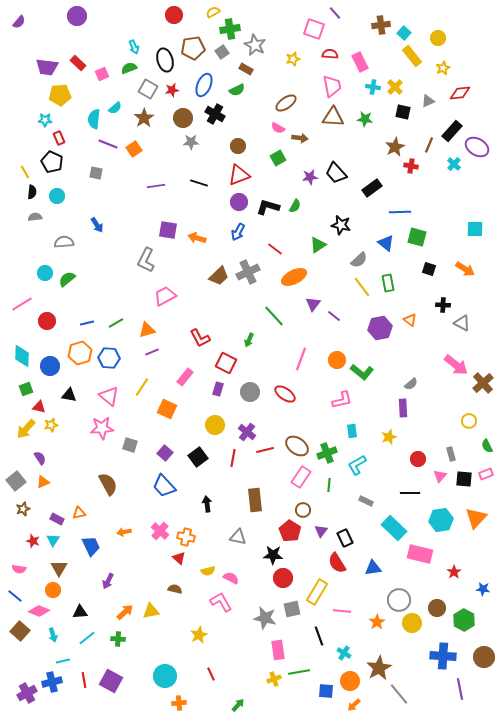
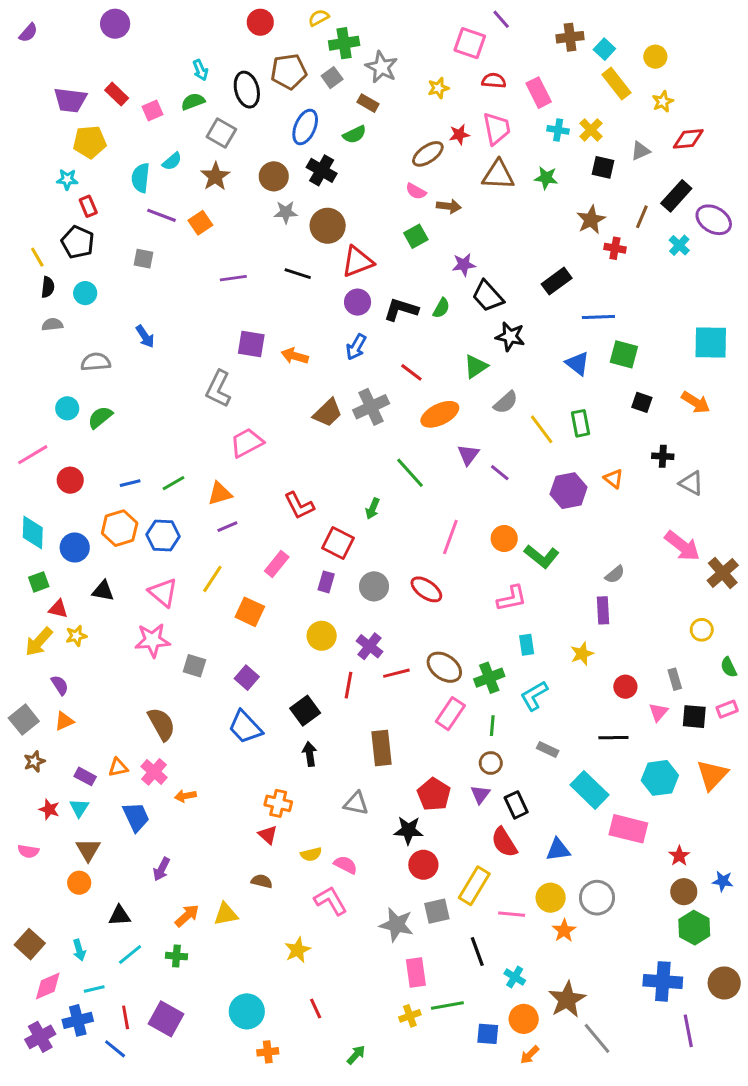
red star: (172, 90) -> (459, 134), moved
brown circle: (238, 146) -> (328, 226), moved, size x1.5
black trapezoid: (336, 173) -> (488, 296), moved
cyan square: (475, 229) -> (711, 342), size x1.4
gray semicircle: (359, 260) -> (506, 402), moved
black square: (198, 457) -> (305, 711), moved
brown circle: (303, 510) -> (491, 763), moved
pink cross: (160, 531) -> (154, 772), moved
blue line: (15, 596) -> (115, 1049), moved
brown circle: (437, 608) -> (684, 892), moved
pink diamond: (39, 611) -> (48, 986), moved, turned -45
yellow circle: (412, 623) -> (551, 898), moved

